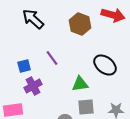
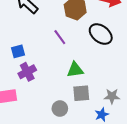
purple line: (52, 58) -> (60, 37), moved
black ellipse: (105, 65) -> (101, 34), moved

